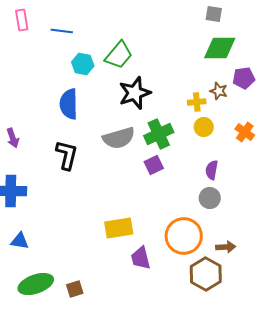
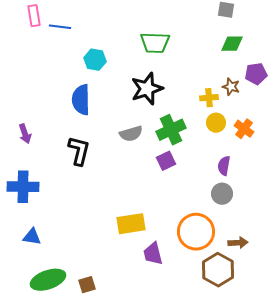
blue line: (62, 31) -> (60, 27), moved
green diamond: (220, 48) -> (232, 44), size x0.7
green trapezoid: (119, 55) -> (155, 43), moved, turned 52
orange cross: (245, 132) -> (244, 129), moved
gray semicircle: (119, 138) -> (131, 134), size x0.7

